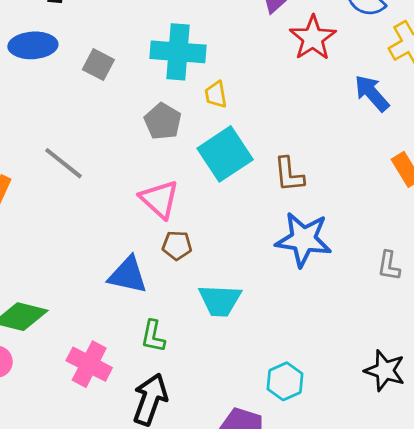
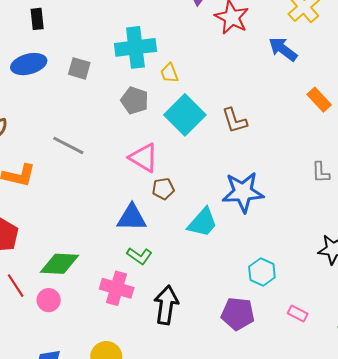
blue star: (303, 239) -> (243, 192), moved
cyan trapezoid: (220, 300) -> (203, 222), turned -40
green L-shape: (153, 336) -> (139, 256), moved, turned -55

